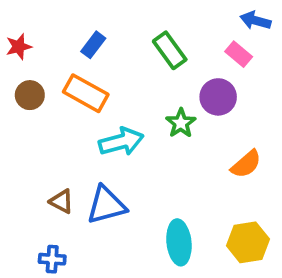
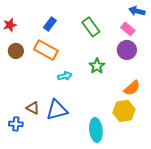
purple circle: (218, 97) -> (127, 50), moved
cyan arrow: (121, 142) -> (65, 76), size x0.6
yellow hexagon: (248, 242) -> (124, 111), moved
blue cross: (52, 259) -> (16, 124), moved

